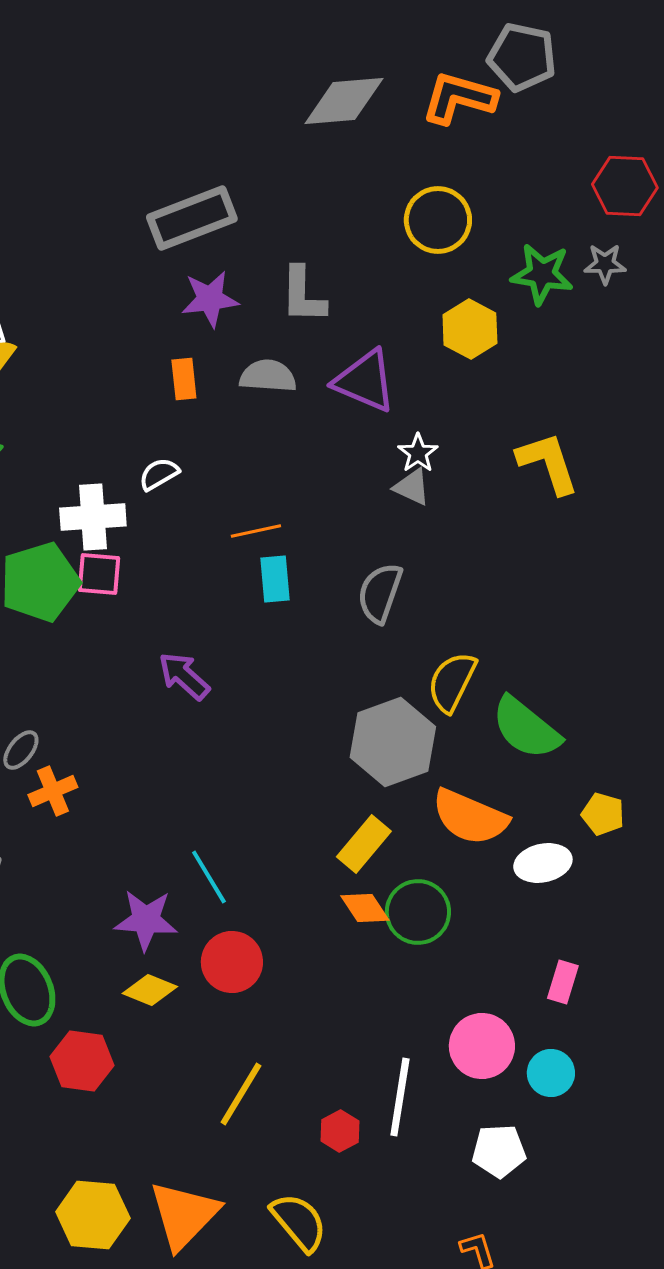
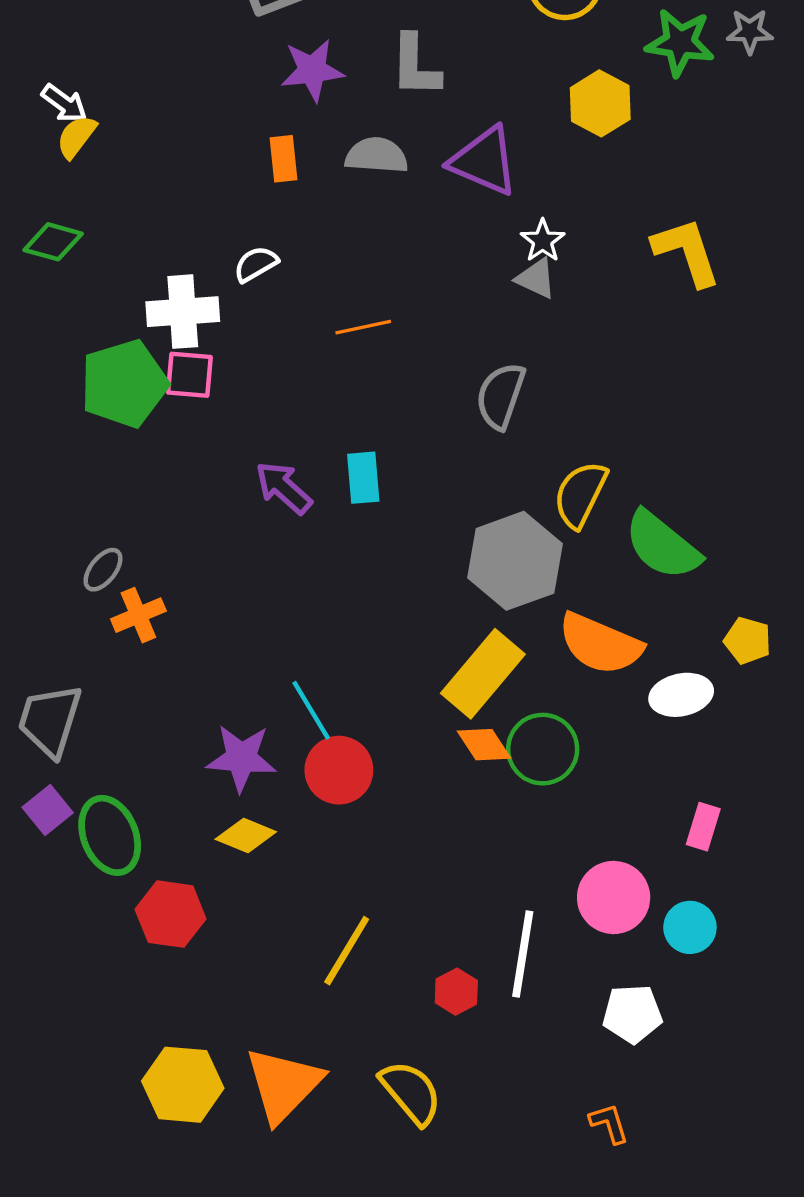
cyan rectangle: (275, 579) -> (363, 478), moved
yellow rectangle: (364, 844) -> (483, 674), size x1.4
red circle: (232, 962) -> (339, 770), moved

